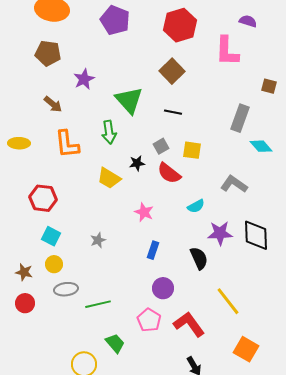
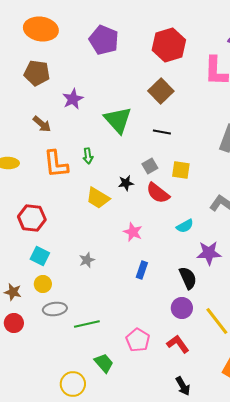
green arrow: (109, 132) -> (88, 156), moved, size x0.7
purple circle: (163, 288) -> (182, 308), moved
red L-shape: (189, 324) -> (178, 344), size x0.7

